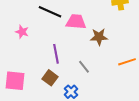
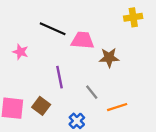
orange line: (127, 62) -> (117, 107), moved
brown square: (50, 78) -> (41, 106), moved

